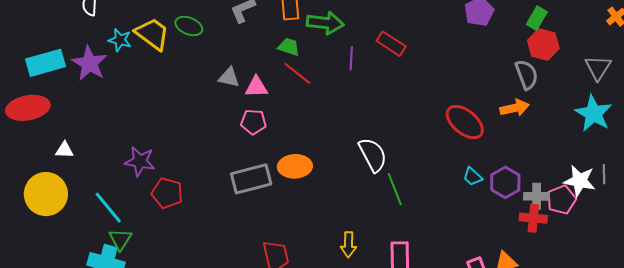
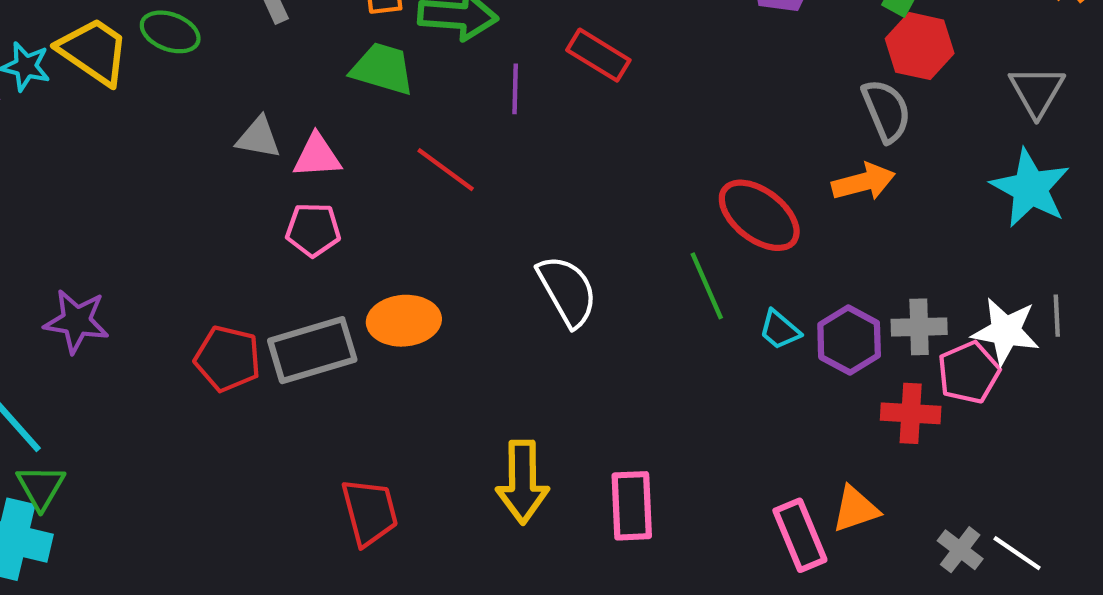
green trapezoid: (289, 47) -> (383, 69), size x1.4
red line: (297, 73) -> (446, 170), moved
green line: (395, 189) -> (707, 286), moved
red pentagon: (167, 193) -> (228, 359), moved
gray cross: (537, 196) -> (919, 327), moved
yellow arrow: (348, 245) -> (522, 482), size x1.5

